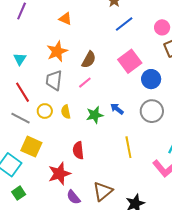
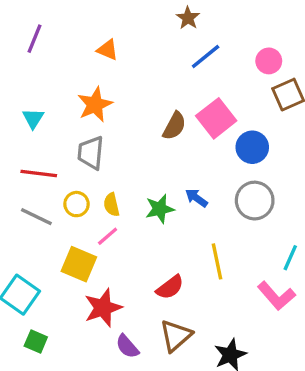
brown semicircle: (89, 60) -> (174, 126), moved
pink line: (85, 83) -> (108, 236), moved
red line: (22, 92) -> (39, 173), turned -50
yellow square: (31, 147) -> (79, 264), moved
red semicircle: (78, 150) -> (170, 287), moved, turned -120
green square: (19, 193) -> (36, 342), turned -32

